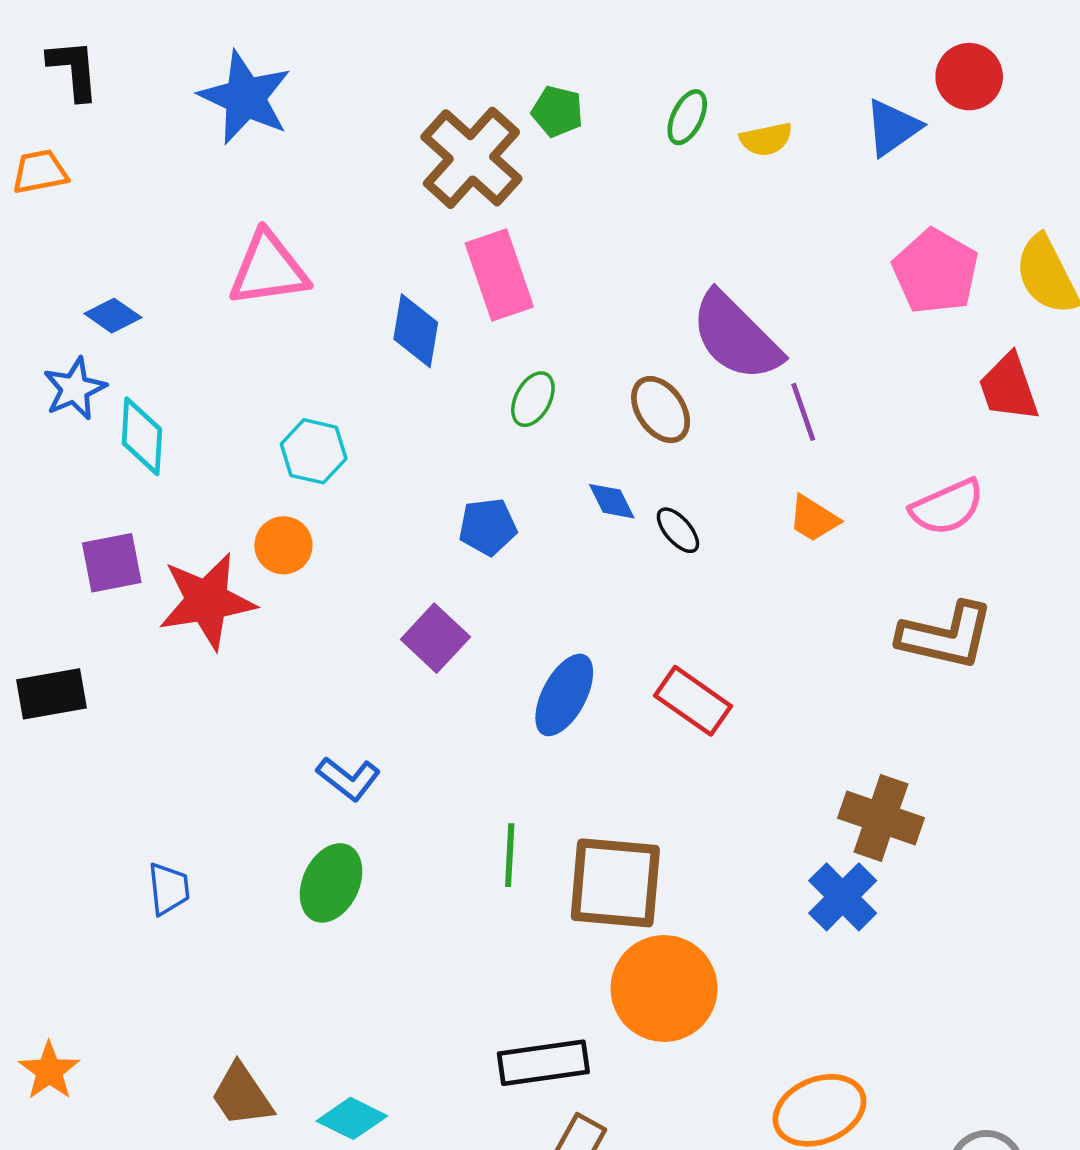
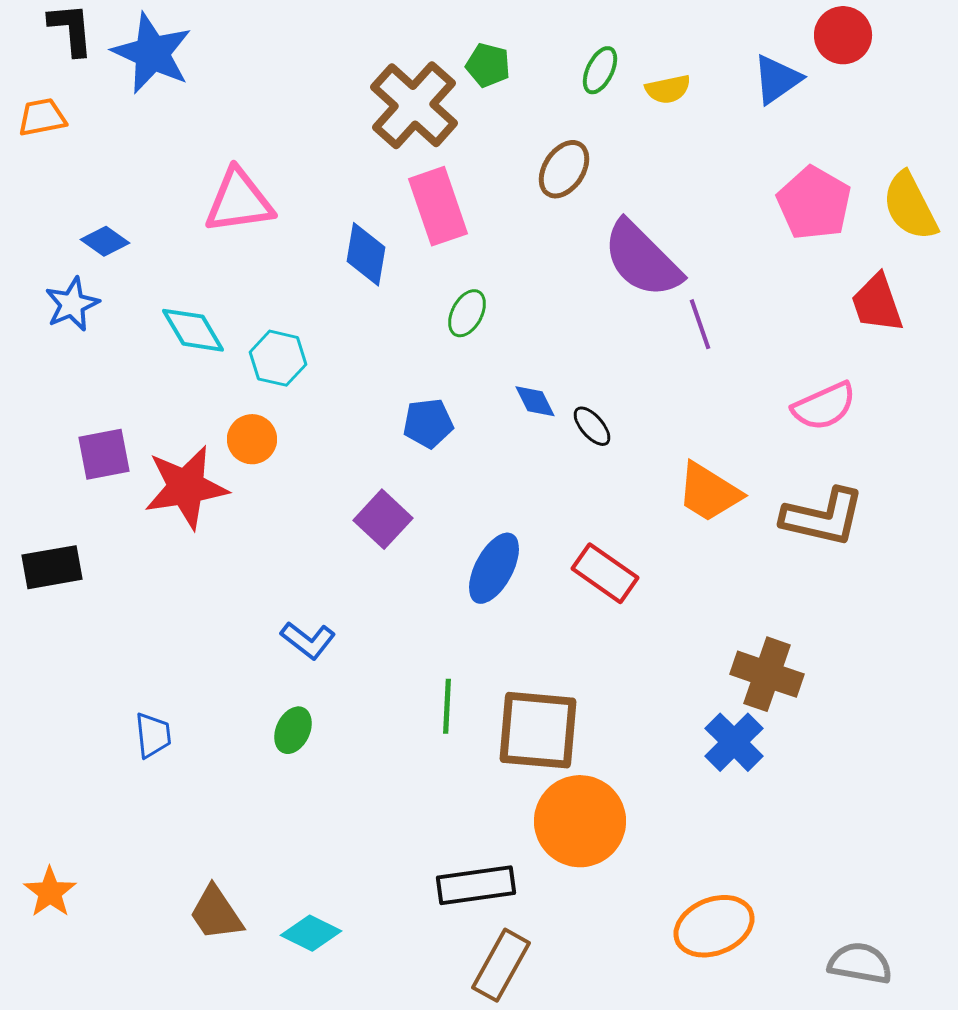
blue star: (245, 97) -> (152, 53), moved
brown ellipse: (661, 410) -> (564, 169), moved, turned 68
cyan diamond: (142, 436) -> (193, 330), moved, turned -34
orange trapezoid: (814, 519) -> (709, 492), moved, size x1.5
green ellipse: (331, 883) -> (293, 730), size x0.7

